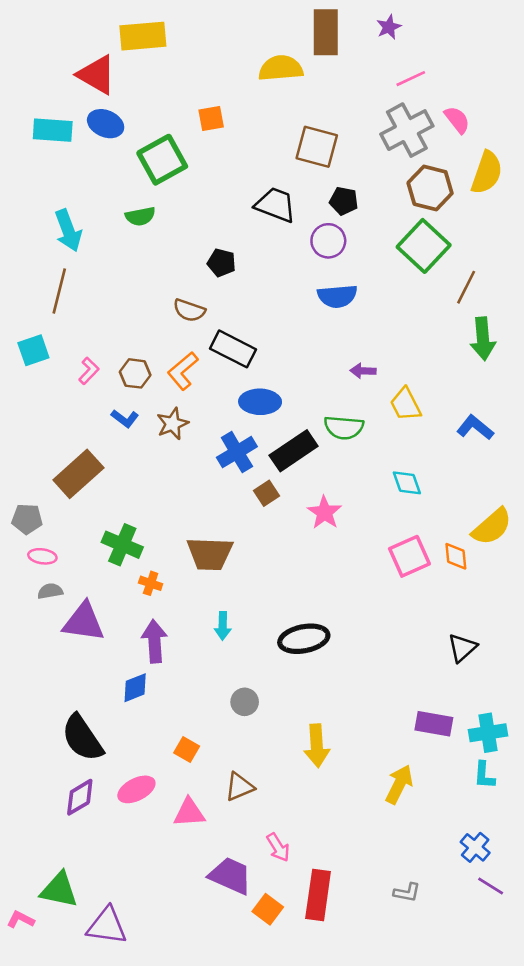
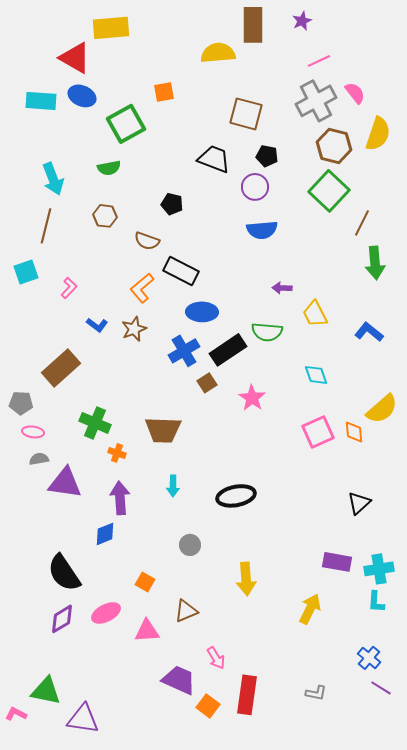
brown hexagon: (135, 373) -> (105, 216), moved

